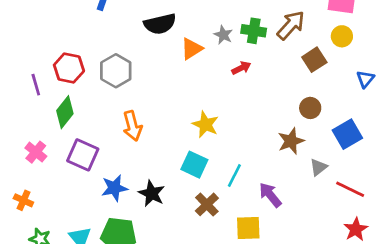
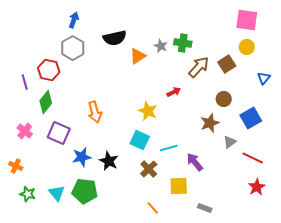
brown arrow: (291, 25) -> (199, 67), moved
red arrow: (241, 68) -> (174, 92), moved
gray hexagon: (116, 71) -> (73, 48), moved
cyan line: (234, 176) -> (169, 148), turned 48

